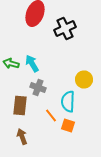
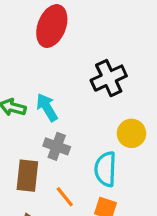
black cross: (65, 28) -> (109, 78), moved
orange line: (51, 116) -> (65, 197), moved

